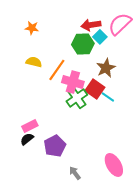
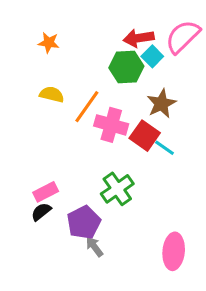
green cross: (77, 98) -> (117, 189), moved
pink ellipse: (114, 165) -> (174, 251), turned 35
gray arrow: (75, 173) -> (94, 247), moved

